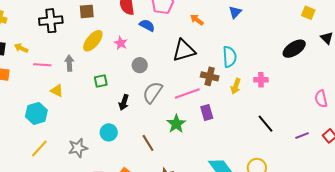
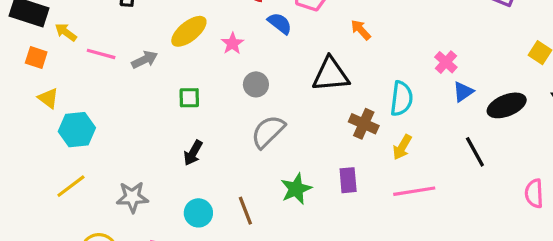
blue triangle: (235, 12) -> (463, 92), moved
yellow arrow: (21, 48) -> (66, 32), moved
gray arrow: (69, 63) -> (145, 60), turned 56
pink cross: (261, 80) -> (446, 62), moved, turned 32
yellow triangle: (57, 91) -> (48, 98), moved
pink line: (187, 93) -> (414, 191), moved
black arrow: (124, 102) -> (193, 153), moved
black line: (265, 124) -> (475, 152), moved
cyan circle: (109, 132) -> (198, 213), moved

